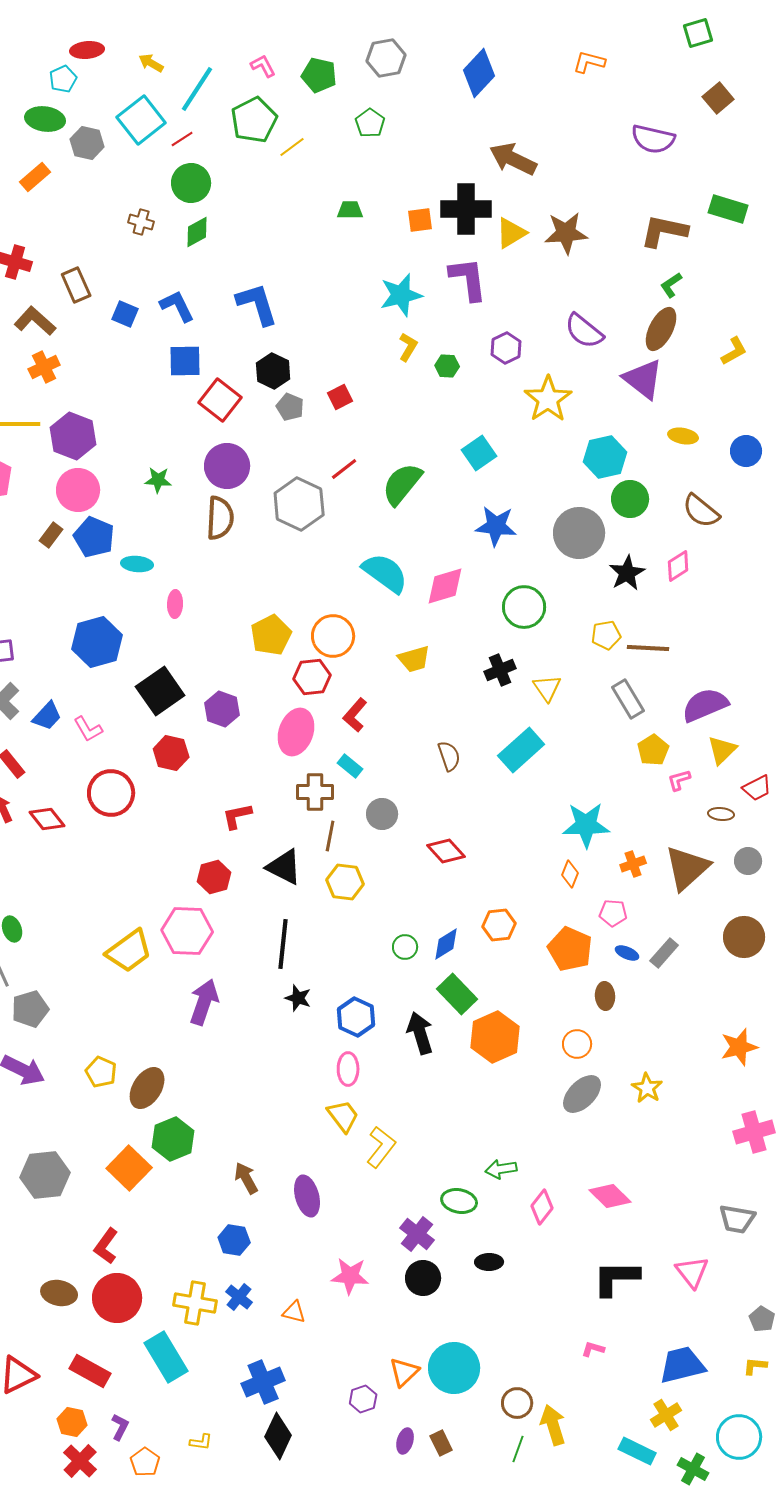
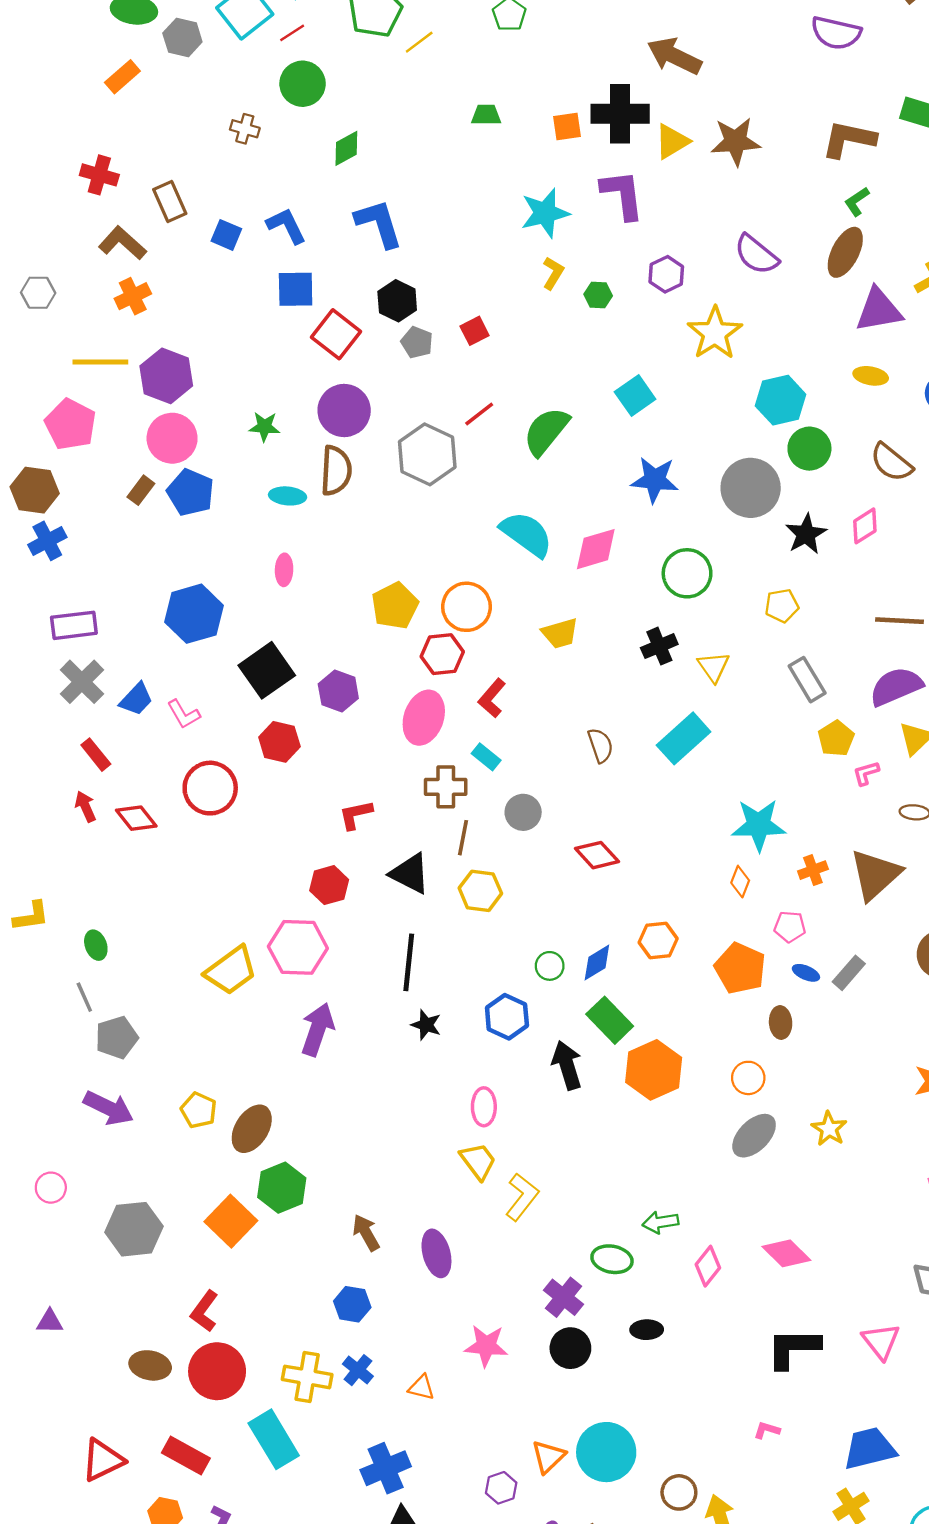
green diamond: (197, 232) -> (346, 148), moved
purple triangle: (643, 379) -> (879, 310), moved, turned -48
cyan ellipse: (137, 564) -> (288, 496), moved
brown line: (648, 648) -> (900, 621), moved
blue hexagon: (356, 1017) -> (507, 1017), moved

